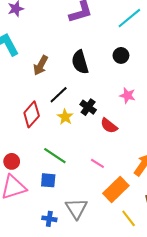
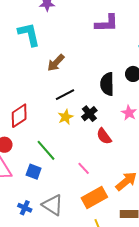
black semicircle: (80, 62) -> (107, 84), moved
red diamond: (32, 114) -> (19, 116), moved
gray triangle: (76, 209) -> (53, 205), turned -40

